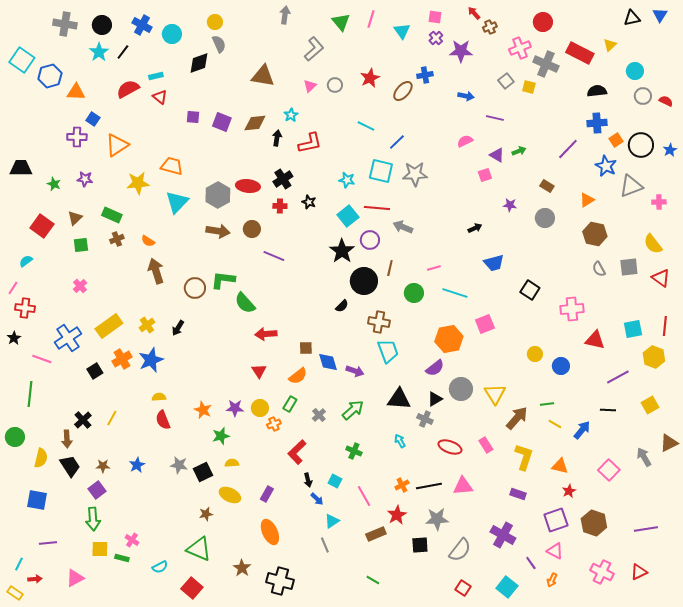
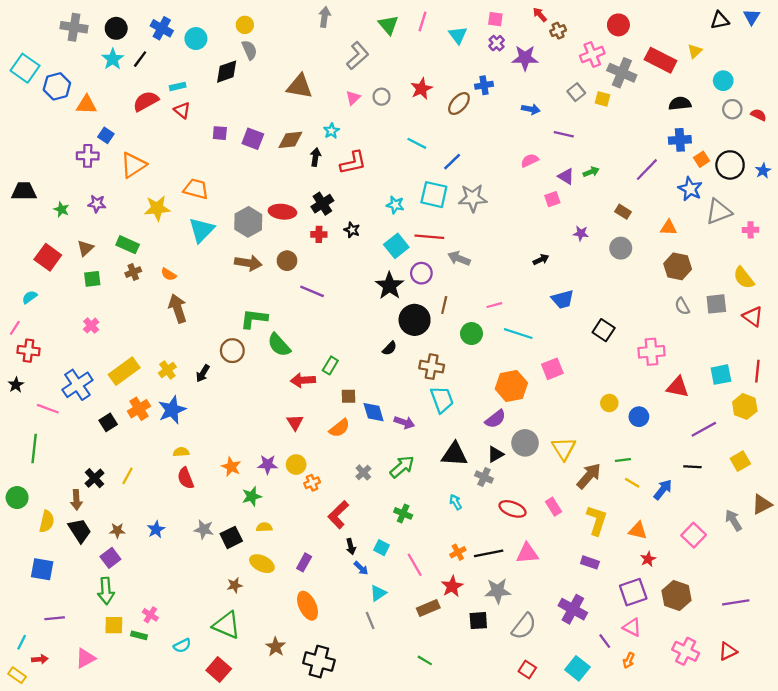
orange triangle: (587, 200) -> (669, 228), turned 35
brown circle: (195, 288) -> (232, 351), moved
green rectangle: (290, 404) -> (330, 365), moved

